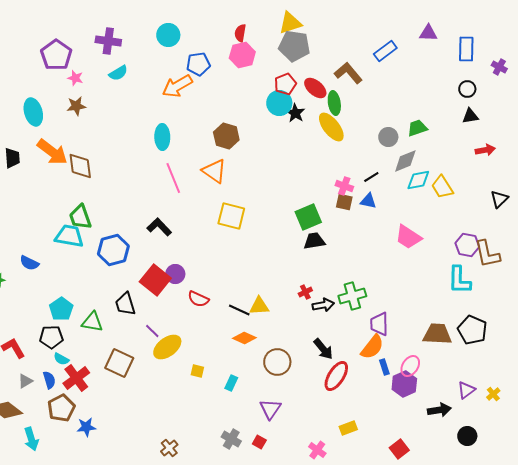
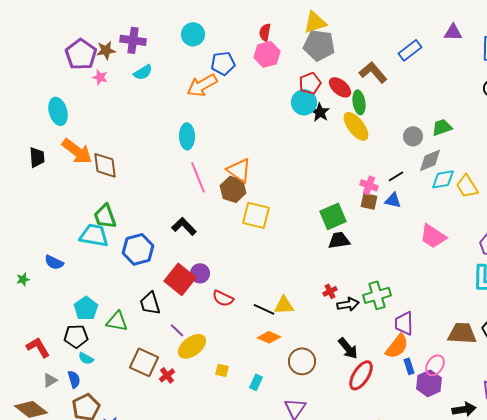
brown star: (76, 106) -> (106, 50), moved
brown hexagon: (226, 136) -> (233, 189), moved
red cross: (76, 378) -> (167, 375), moved, size x0.6

